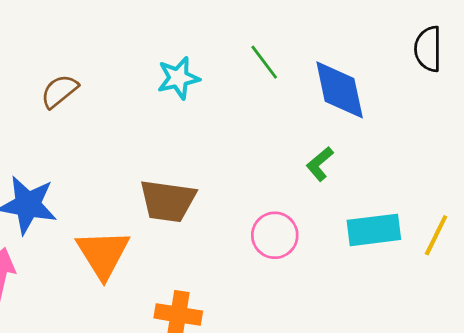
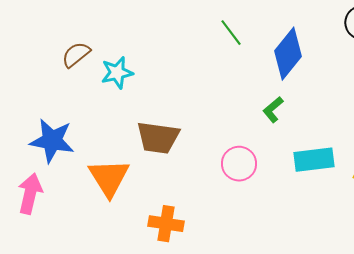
cyan star: (178, 78) -> (117, 73), moved
blue diamond: (340, 90) -> (288, 54), turned 51

